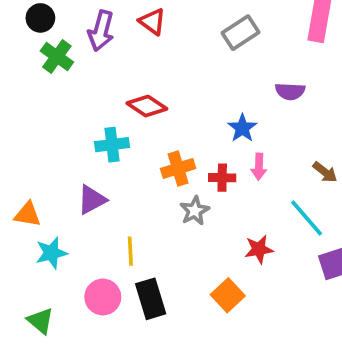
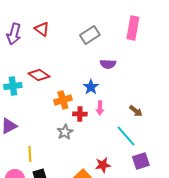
purple semicircle: (290, 91) -> (108, 64), moved
cyan cross: (112, 145) -> (13, 86), moved
orange cross: (178, 168) -> (63, 100), moved
red star: (259, 249) -> (103, 165), moved

